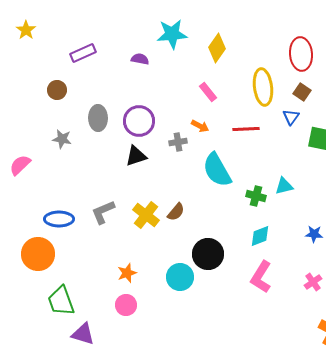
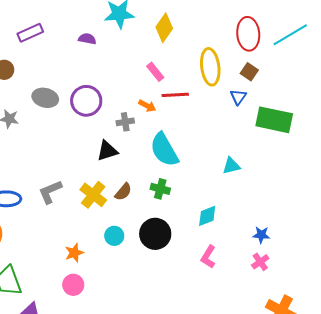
gray ellipse: (98, 118) -> (45, 98), turned -75
red line: (246, 129) -> (175, 95), moved
black triangle: (136, 156) -> (107, 151), moved
green cross: (256, 196) -> (160, 189), moved
blue star: (314, 234) -> (261, 235), moved
cyan circle: (180, 277) -> (114, 236), moved, size x0.7
pink L-shape: (261, 277) -> (208, 257), size x0.7

